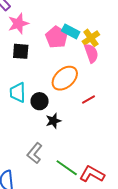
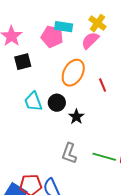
yellow cross: (91, 38) -> (97, 23), moved
pink semicircle: (91, 53) -> (90, 40), turned -96
red line: (89, 99) -> (103, 85), turned -64

